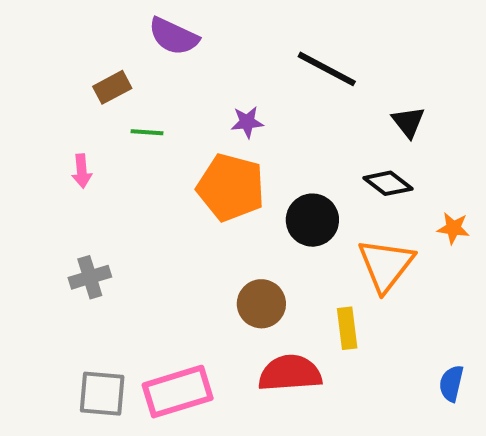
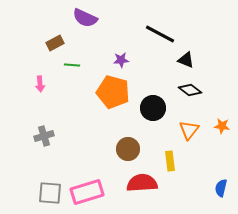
black triangle: (408, 122) -> (186, 60), moved, turned -30
orange star: (453, 228) -> (222, 126), moved
orange triangle: (386, 265) -> (189, 130), size x0.7

